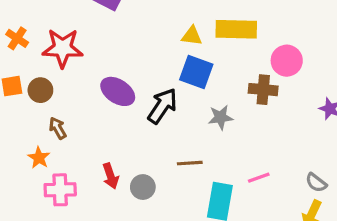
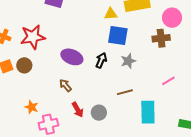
black arrow: (162, 106) -> (101, 60), size x0.7
gray star: (221, 117) -> (128, 61), moved
brown arrow: (58, 128) -> (65, 85), moved
pink line: (259, 178) -> (168, 81), moved

